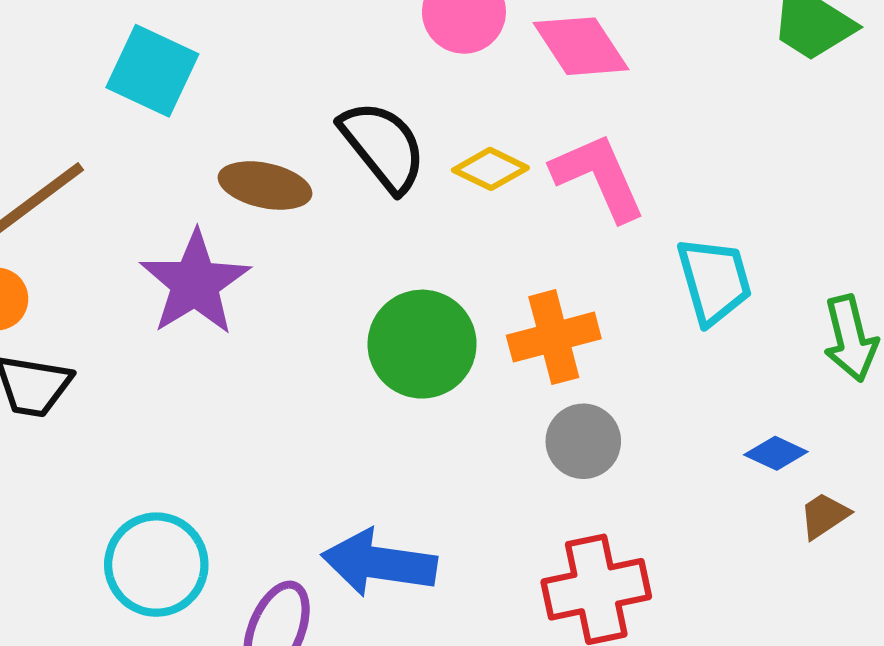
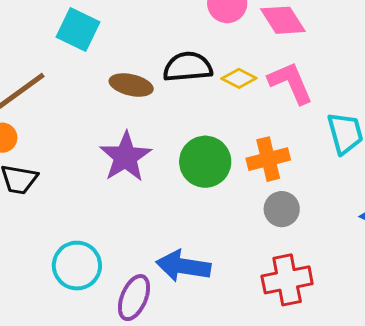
black semicircle: (383, 146) -> (188, 67), turned -57
purple star: (195, 283) -> (125, 157), moved

